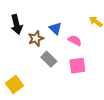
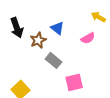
pink semicircle: (75, 41) -> (88, 38), moved, turned 128
pink square: (77, 66) -> (74, 82), moved

